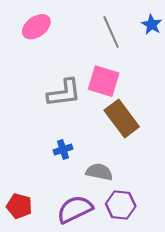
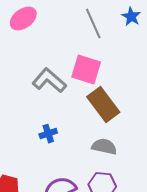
gray L-shape: (64, 93) -> (49, 81), turned -132
gray semicircle: (99, 172) -> (104, 147), moved

